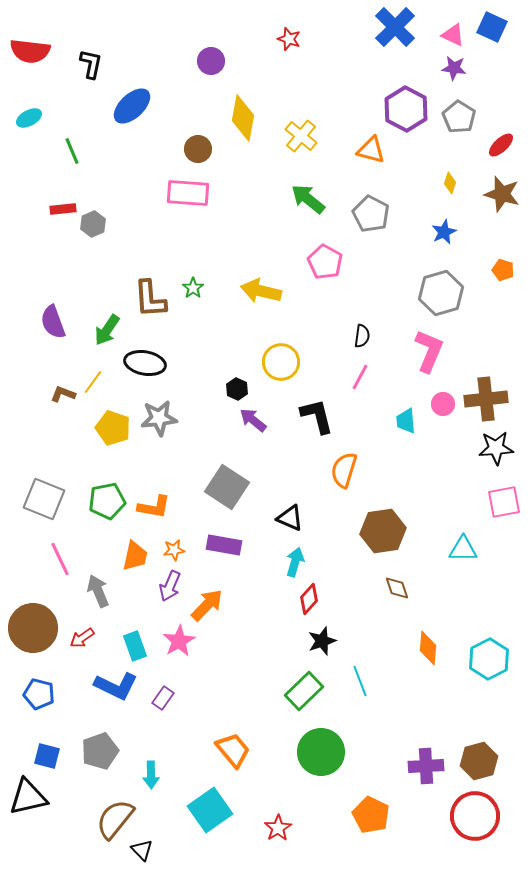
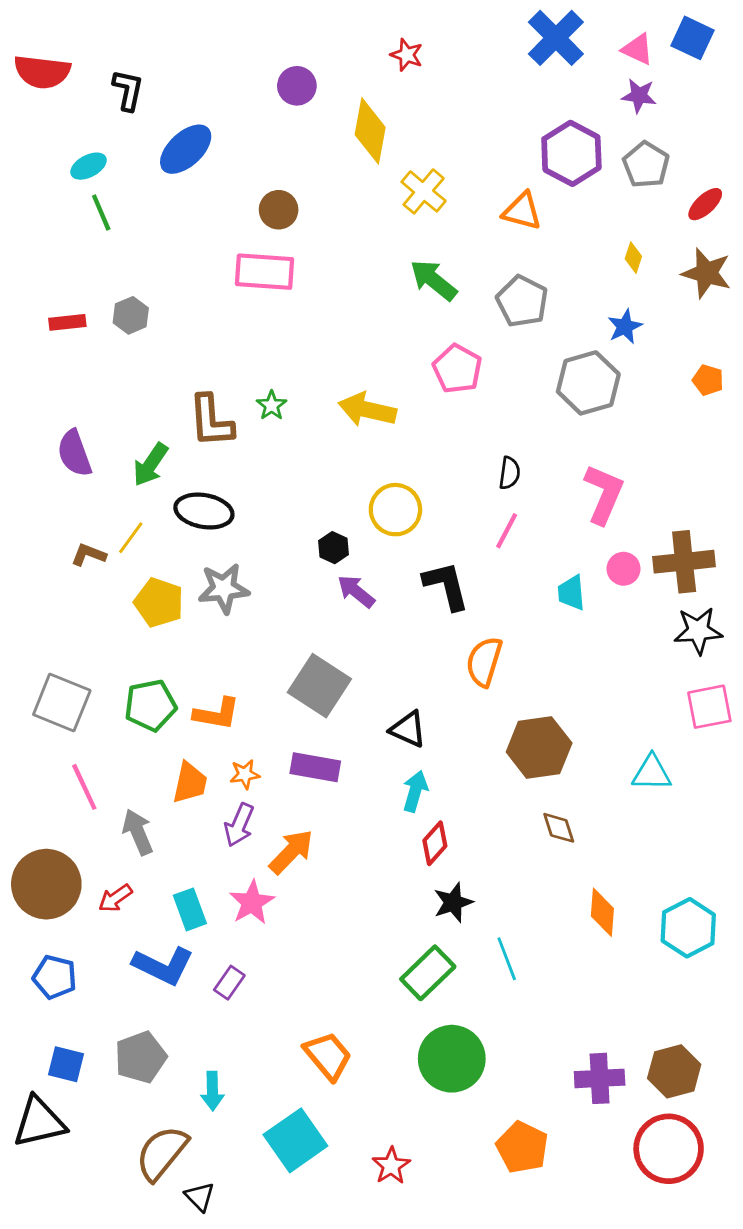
cyan ellipse: (29, 118) -> (89, 166), moved
yellow diamond: (243, 118) -> (370, 131), moved
red rectangle: (63, 209) -> (67, 322), moved
gray hexagon: (441, 293) -> (588, 383), moved

